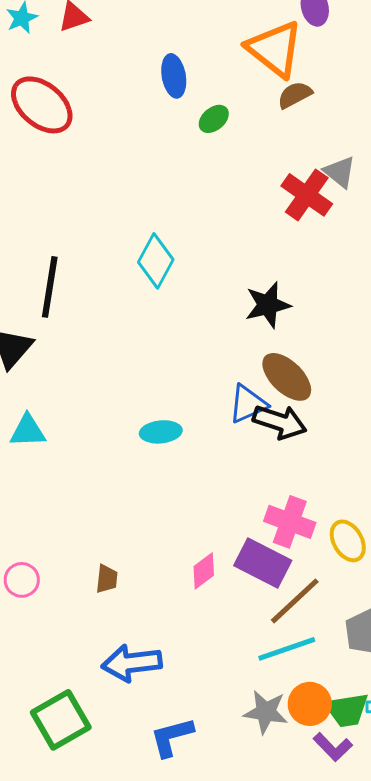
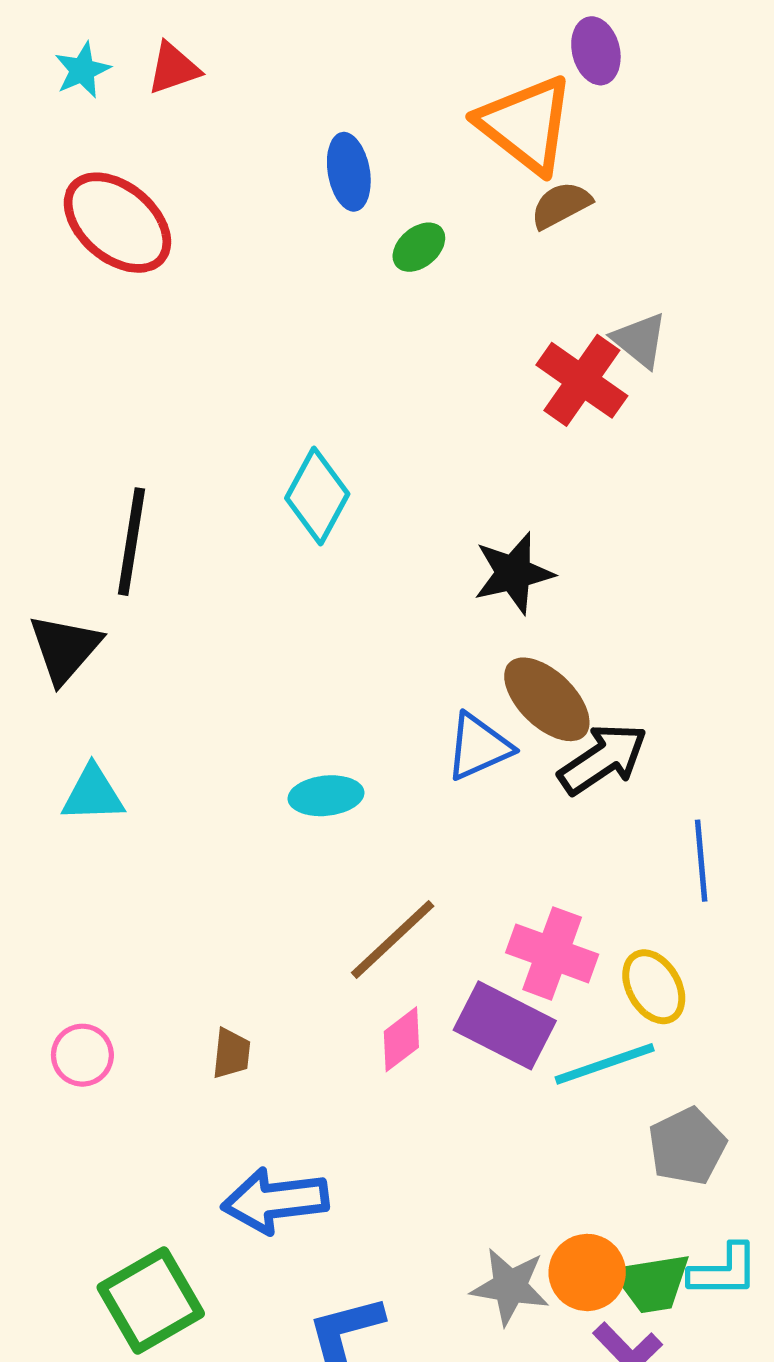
black arrow: (280, 422) -> (603, 759), moved, turned -52
brown line: (295, 601) -> (393, 939), moved
cyan line: (287, 649) -> (605, 1064), moved

